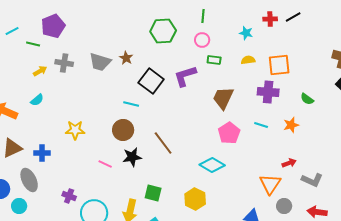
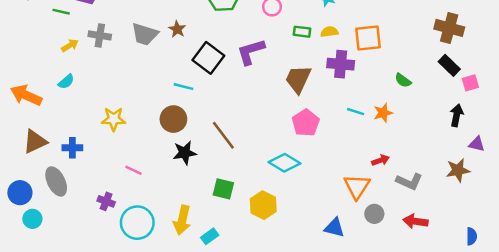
green rectangle: (214, 60) -> (302, 32), moved
purple cross: (268, 92) -> (341, 64), moved
cyan line: (261, 125) -> (356, 112), moved
pink line: (105, 164) -> (134, 170), moved
green square: (153, 193) -> (223, 189), moved
cyan circle: (19, 206) -> (32, 219), moved

